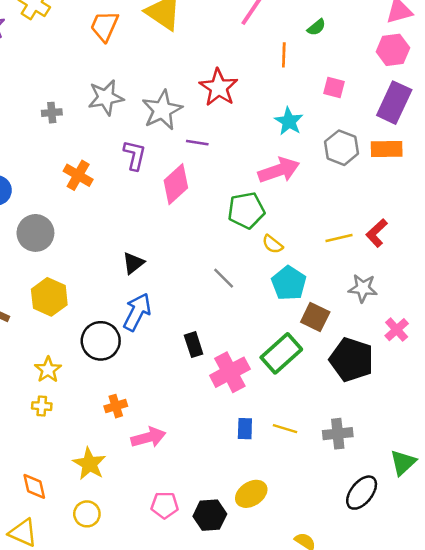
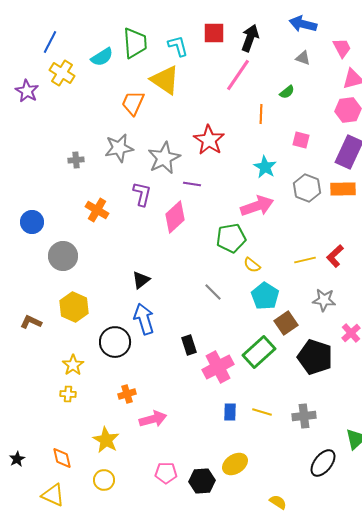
orange trapezoid: (104, 26) -> (133, 103), moved
blue arrow: (137, 312) -> (144, 319), turned -44
brown square: (315, 317) -> (286, 323), turned 30

